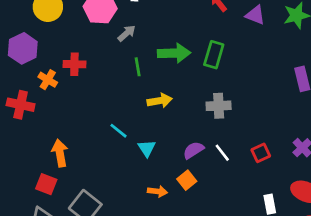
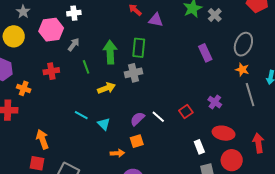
purple triangle: (255, 15) -> (156, 20), moved
green arrow: (174, 53) -> (110, 52), turned -80
red cross: (74, 64) -> (51, 71), moved
gray cross: (219, 106) -> (134, 73), moved
orange square: (187, 180) -> (137, 141), turned 32

